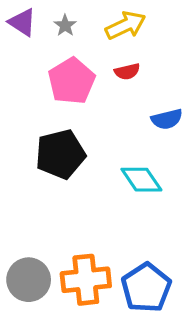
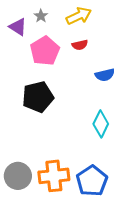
purple triangle: (22, 22) -> (18, 27), moved
cyan diamond: (141, 180) -> (101, 124), moved, turned 60

